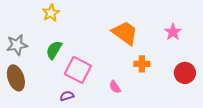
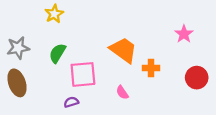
orange trapezoid: (125, 33) -> (123, 50), moved
pink square: (78, 70) -> (83, 74), turned -32

